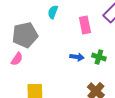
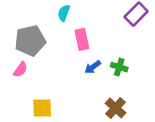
pink rectangle: (85, 25) -> (82, 39), moved
blue arrow: (77, 57) -> (93, 67), turned 136

